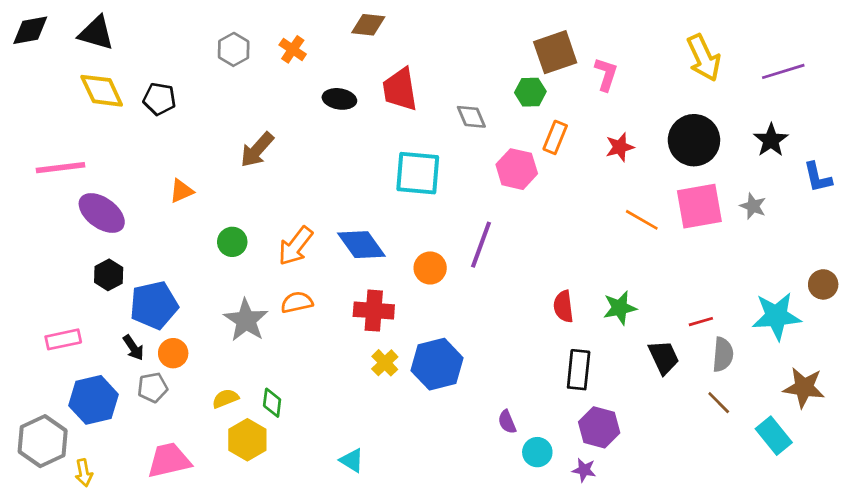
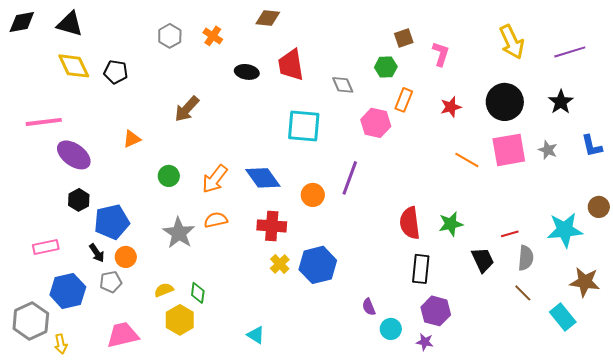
brown square: (555, 52) -> (404, 38), size x0.6
blue L-shape: (818, 177) -> (592, 146), moved
red semicircle: (563, 306) -> (410, 223), size x1.4

